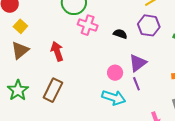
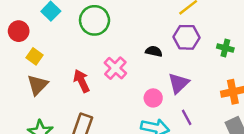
pink cross: (88, 25) -> (115, 68), moved, turned 30
purple line: (136, 84) -> (187, 117), moved

